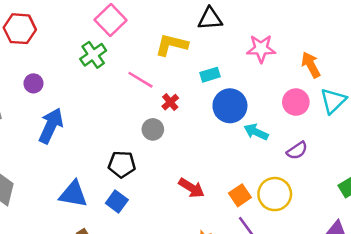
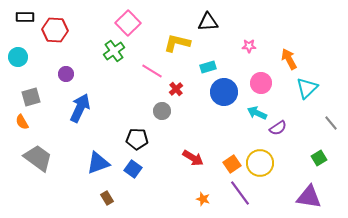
pink star: (261, 49) -> (249, 46), size x0.6
pink circle: (296, 102) -> (261, 83), moved
cyan arrow: (256, 132) -> (257, 113), moved
blue triangle: (73, 194) -> (98, 163), turned -30

